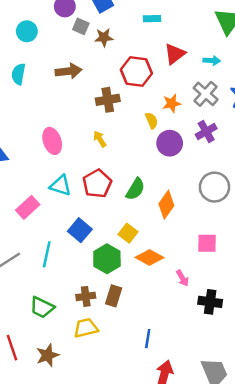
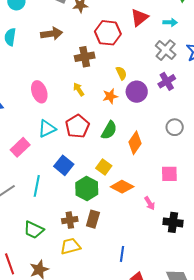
orange star: (172, 103) -> (110, 96), moved
cyan triangle: (61, 186) -> (47, 129), turned -42
gray circle: (214, 187) -> (175, 127), size x0.7

